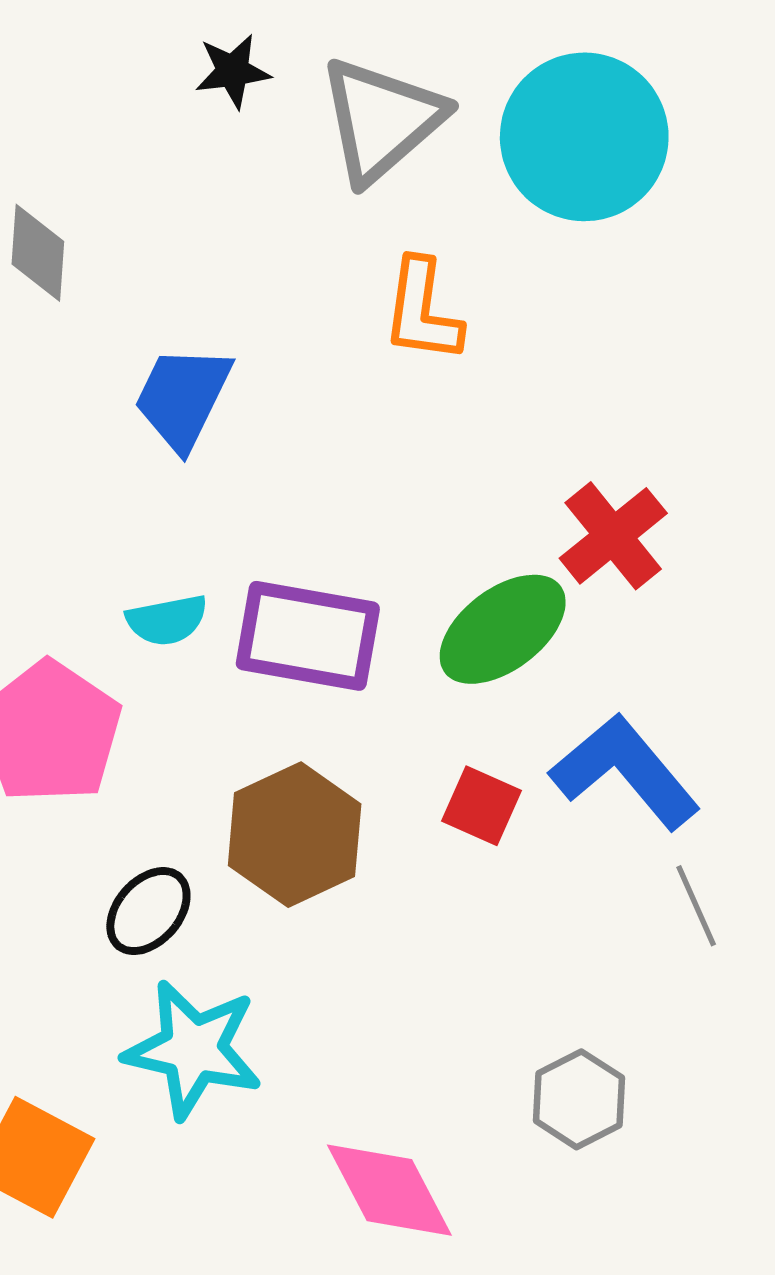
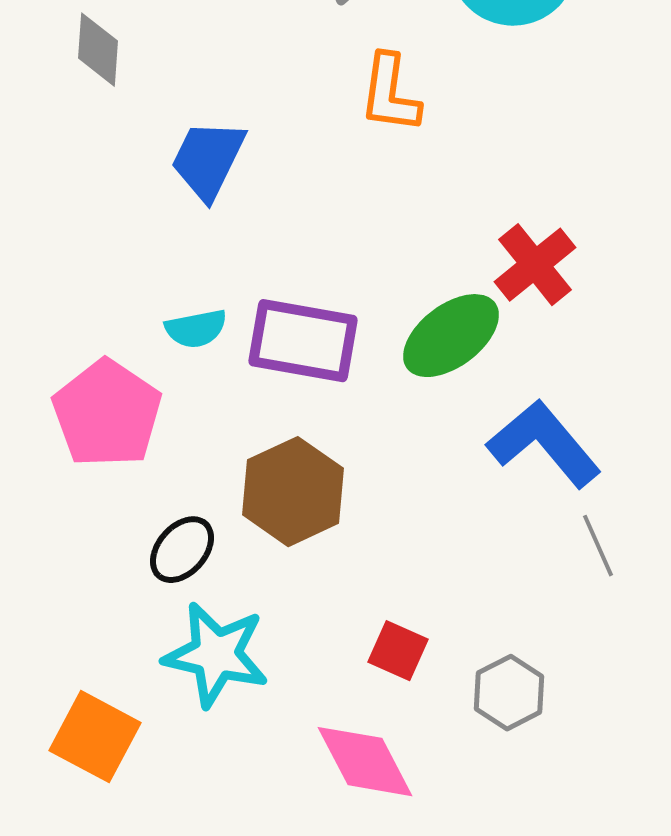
red square: (482, 806) -> (398, 651), moved

